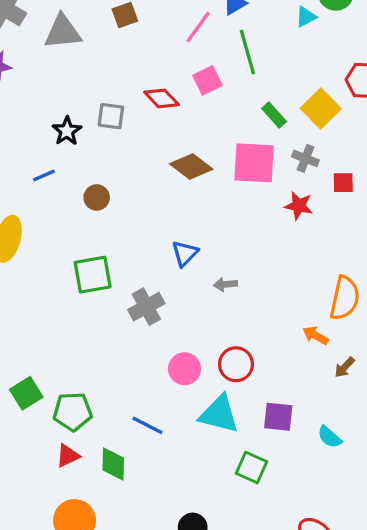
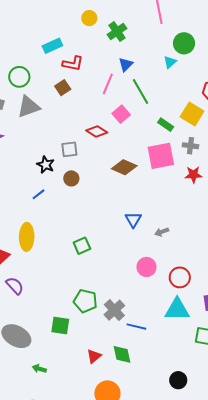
brown circle: (97, 197) -> (71, 178), moved
green square: (93, 275) -> (82, 246), size x0.7
gray cross: (146, 307) -> (114, 310), moved
pink circle: (185, 369) -> (146, 267), moved
green square: (26, 393) -> (60, 326), turned -36
green pentagon: (73, 412) -> (85, 301), moved, turned 30

